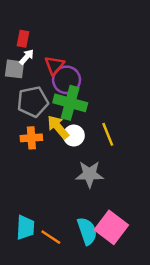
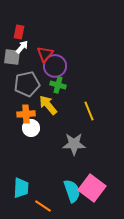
green cross: (70, 103) -> (58, 85), size x0.6
white circle: (74, 136) -> (31, 128), moved
orange line: (51, 237) -> (43, 206), moved

